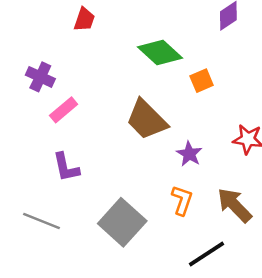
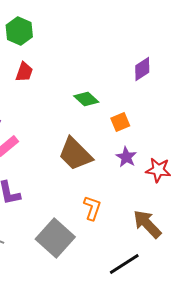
green diamond: (160, 52) -> (86, 99), size x0.7
purple star: (189, 154) -> (126, 157), moved
orange L-shape: (182, 200) -> (92, 208), moved

